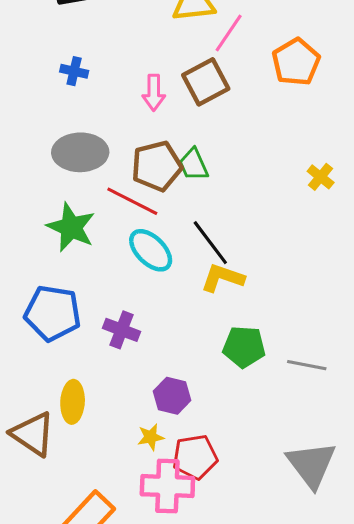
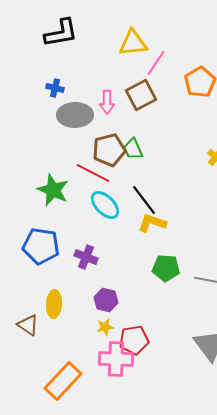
gray ellipse: (80, 152) -> (75, 115), moved
purple hexagon: (172, 396) -> (106, 300), moved
brown triangle: (33, 434) -> (28, 325), size x0.7

